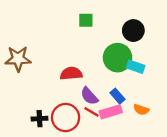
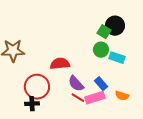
green square: (86, 20) -> (104, 32), moved, turned 32
green circle: (118, 58) -> (101, 50), size x0.6
red circle: (66, 118) -> (37, 87), moved

